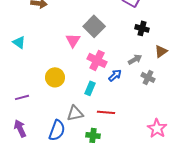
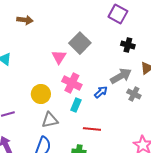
gray arrow: (135, 59) -> (121, 76), size x1.5
pink cross: (97, 60) -> (72, 83), moved
gray triangle: (75, 113) -> (50, 120), moved

